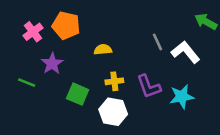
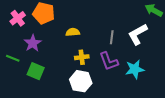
gray line: (158, 42) -> (112, 37), moved, turned 32
white L-shape: (186, 52) -> (138, 34), turned -80
green square: (78, 94) -> (36, 71), moved

